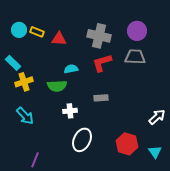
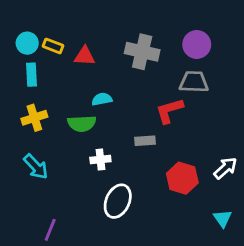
cyan rectangle: (13, 63) -> (31, 75), moved, turned 42
red L-shape: (102, 63) -> (169, 111), moved
red hexagon: (127, 144) -> (182, 178), moved

